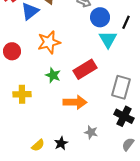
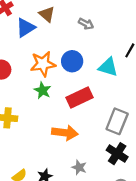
blue circle: (100, 17) -> (72, 61), moved
cyan triangle: (108, 39) -> (108, 67), turned -48
green star: (53, 75) -> (43, 90), moved

